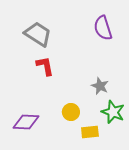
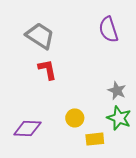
gray star: (100, 86) -> (117, 91), moved

